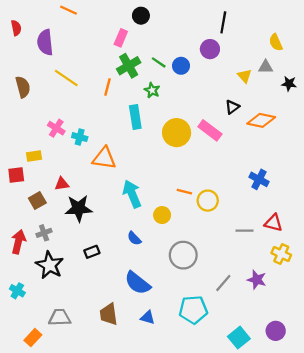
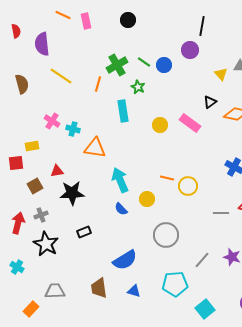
pink rectangle: (121, 38) -> (86, 21), moved, turned -35
yellow circle: (177, 133) -> (160, 125), size x0.6
blue semicircle: (134, 238) -> (121, 209), moved
blue semicircle: (138, 283) -> (125, 260), turned -70
cyan square: (239, 338) -> (205, 309), moved

